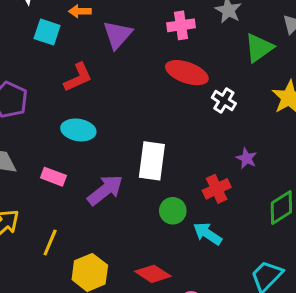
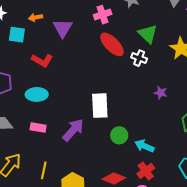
green triangle: (259, 48) -> (148, 34), moved, turned -30
red ellipse: (187, 73) -> (112, 44), turned 36
red L-shape: (78, 77) -> (42, 60), turned 65
cyan ellipse: (78, 130) -> (37, 94), moved
red cross: (217, 189) -> (146, 171), moved

